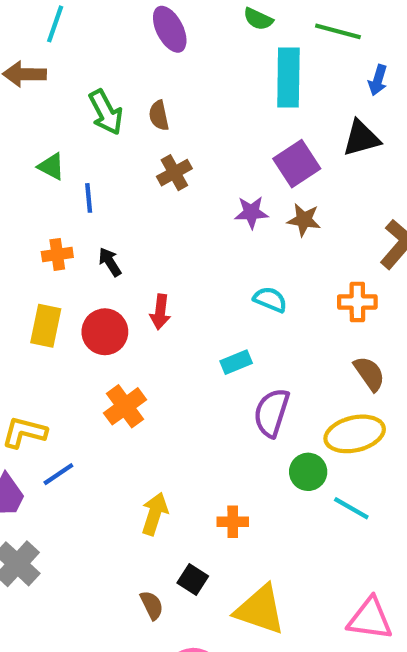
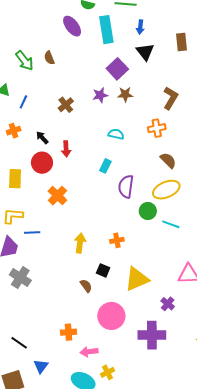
purple ellipse: (170, 29) -> (72, 26), moved
blue arrow: (378, 80) -> (140, 27), moved
black triangle: (361, 138) -> (145, 52), turned -42
brown cross: (174, 173) -> (66, 105), moved
blue line: (89, 198) -> (23, 102), turned 40
black arrow: (110, 262) -> (42, 138), moved
yellow rectangle: (46, 326) -> (15, 179), moved
cyan rectangle: (236, 362) -> (105, 166), turned -32
blue line: (58, 474) -> (32, 233), turned 42
yellow triangle: (260, 610) -> (137, 279), turned -32

